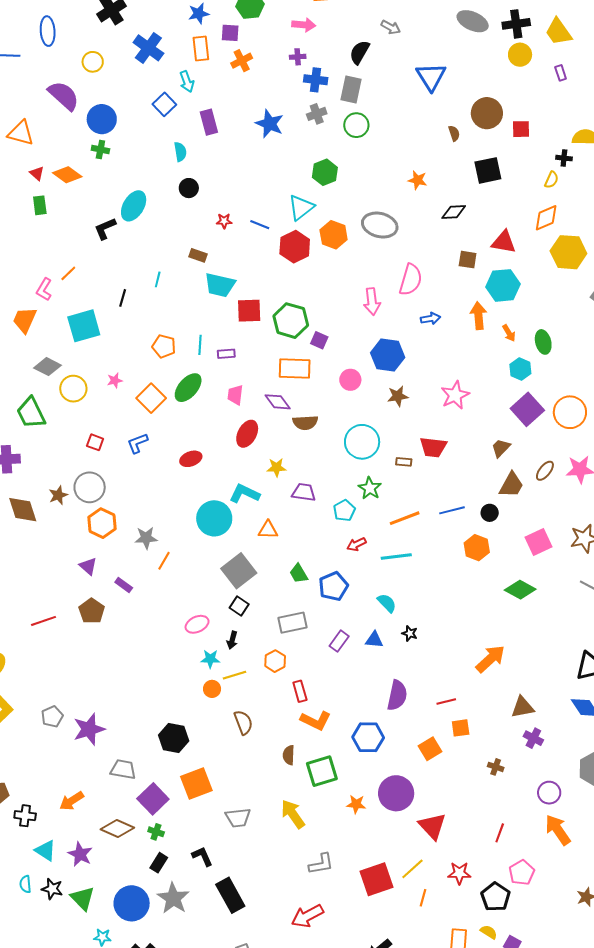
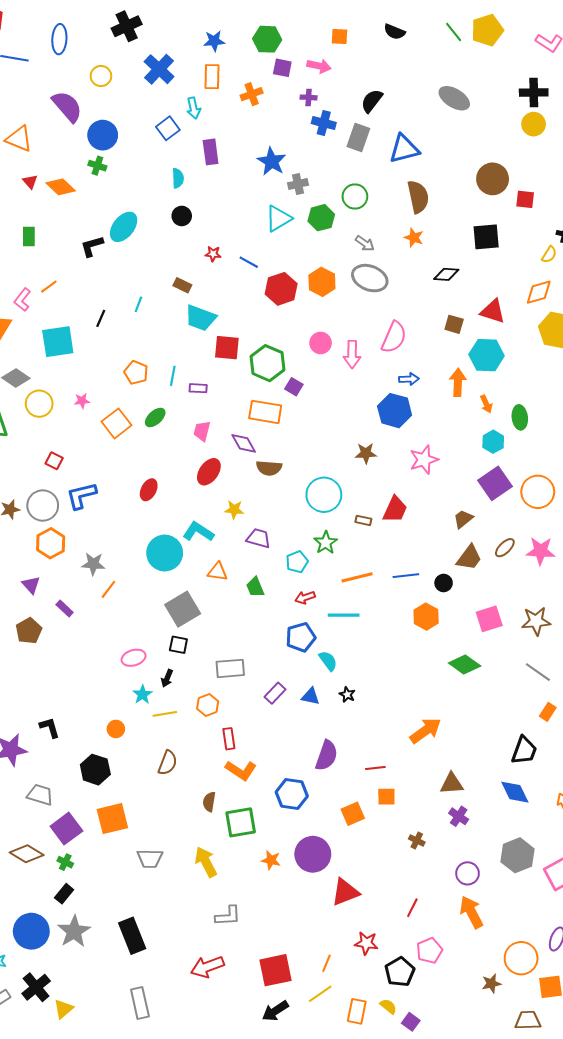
gray ellipse: (473, 21) -> (454, 98), moved
gray arrow: (391, 27) -> (365, 243), moved
purple square: (230, 33) -> (282, 68), moved
blue triangle: (431, 77) -> (404, 149), moved, turned 40
gray cross: (317, 114) -> (298, 184), moved
green circle: (356, 125) -> (355, 197), moved
brown semicircle: (454, 133) -> (418, 197), moved, size x2.0
green rectangle: (40, 205) -> (29, 237), moved
cyan triangle: (301, 207) -> (278, 219), moved
blue hexagon: (388, 355) -> (395, 411), moved
pink circle: (350, 380) -> (321, 343), moved
green ellipse: (188, 388) -> (155, 417), size x0.7
blue L-shape: (138, 443) -> (81, 496), moved, size x1.4
red trapezoid: (433, 447) -> (395, 509), turned -80
red ellipse: (191, 459) -> (149, 490), turned -50
green trapezoid: (299, 574) -> (255, 587), moved
blue pentagon: (333, 586) -> (301, 637), moved
black square: (239, 606) -> (178, 645), turned -30
cyan star: (210, 659) -> (143, 694), turned 30
orange circle: (212, 689) -> (116, 729), moved
brown semicircle: (243, 722) -> (168, 763), turned 35
red triangle: (432, 826) -> (345, 892), turned 44
black L-shape: (202, 856) -> (50, 728), moved
yellow line: (412, 869) -> (320, 994), moved
red square: (376, 879) -> (276, 970), moved

